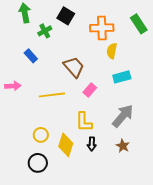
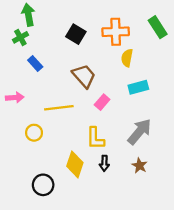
black square: (66, 16) -> (76, 34), moved
green cross: (45, 31) -> (20, 37), moved
yellow circle: (41, 135) -> (34, 133), moved

